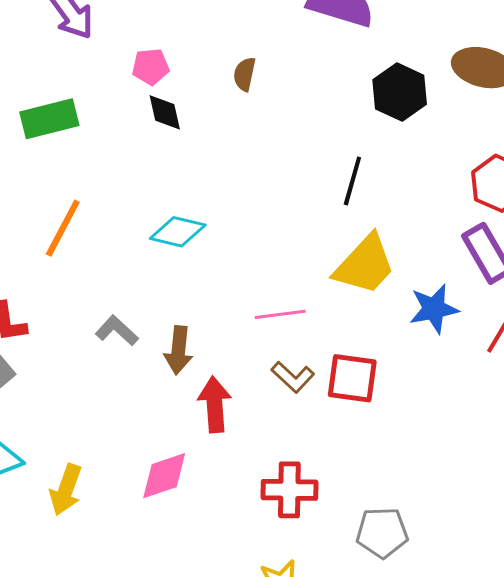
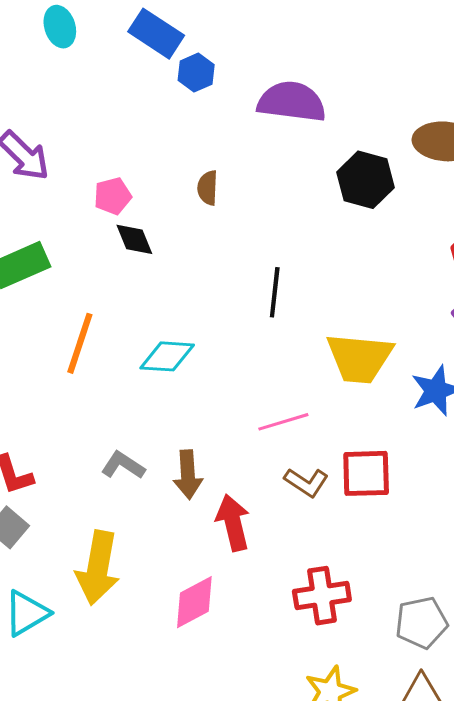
black line: (352, 181) -> (275, 292), moved
orange line: (63, 228) -> (80, 343), moved
yellow trapezoid: (365, 265) -> (360, 358), turned 62
yellow arrow: (66, 490) -> (98, 568), moved, size x1.4

